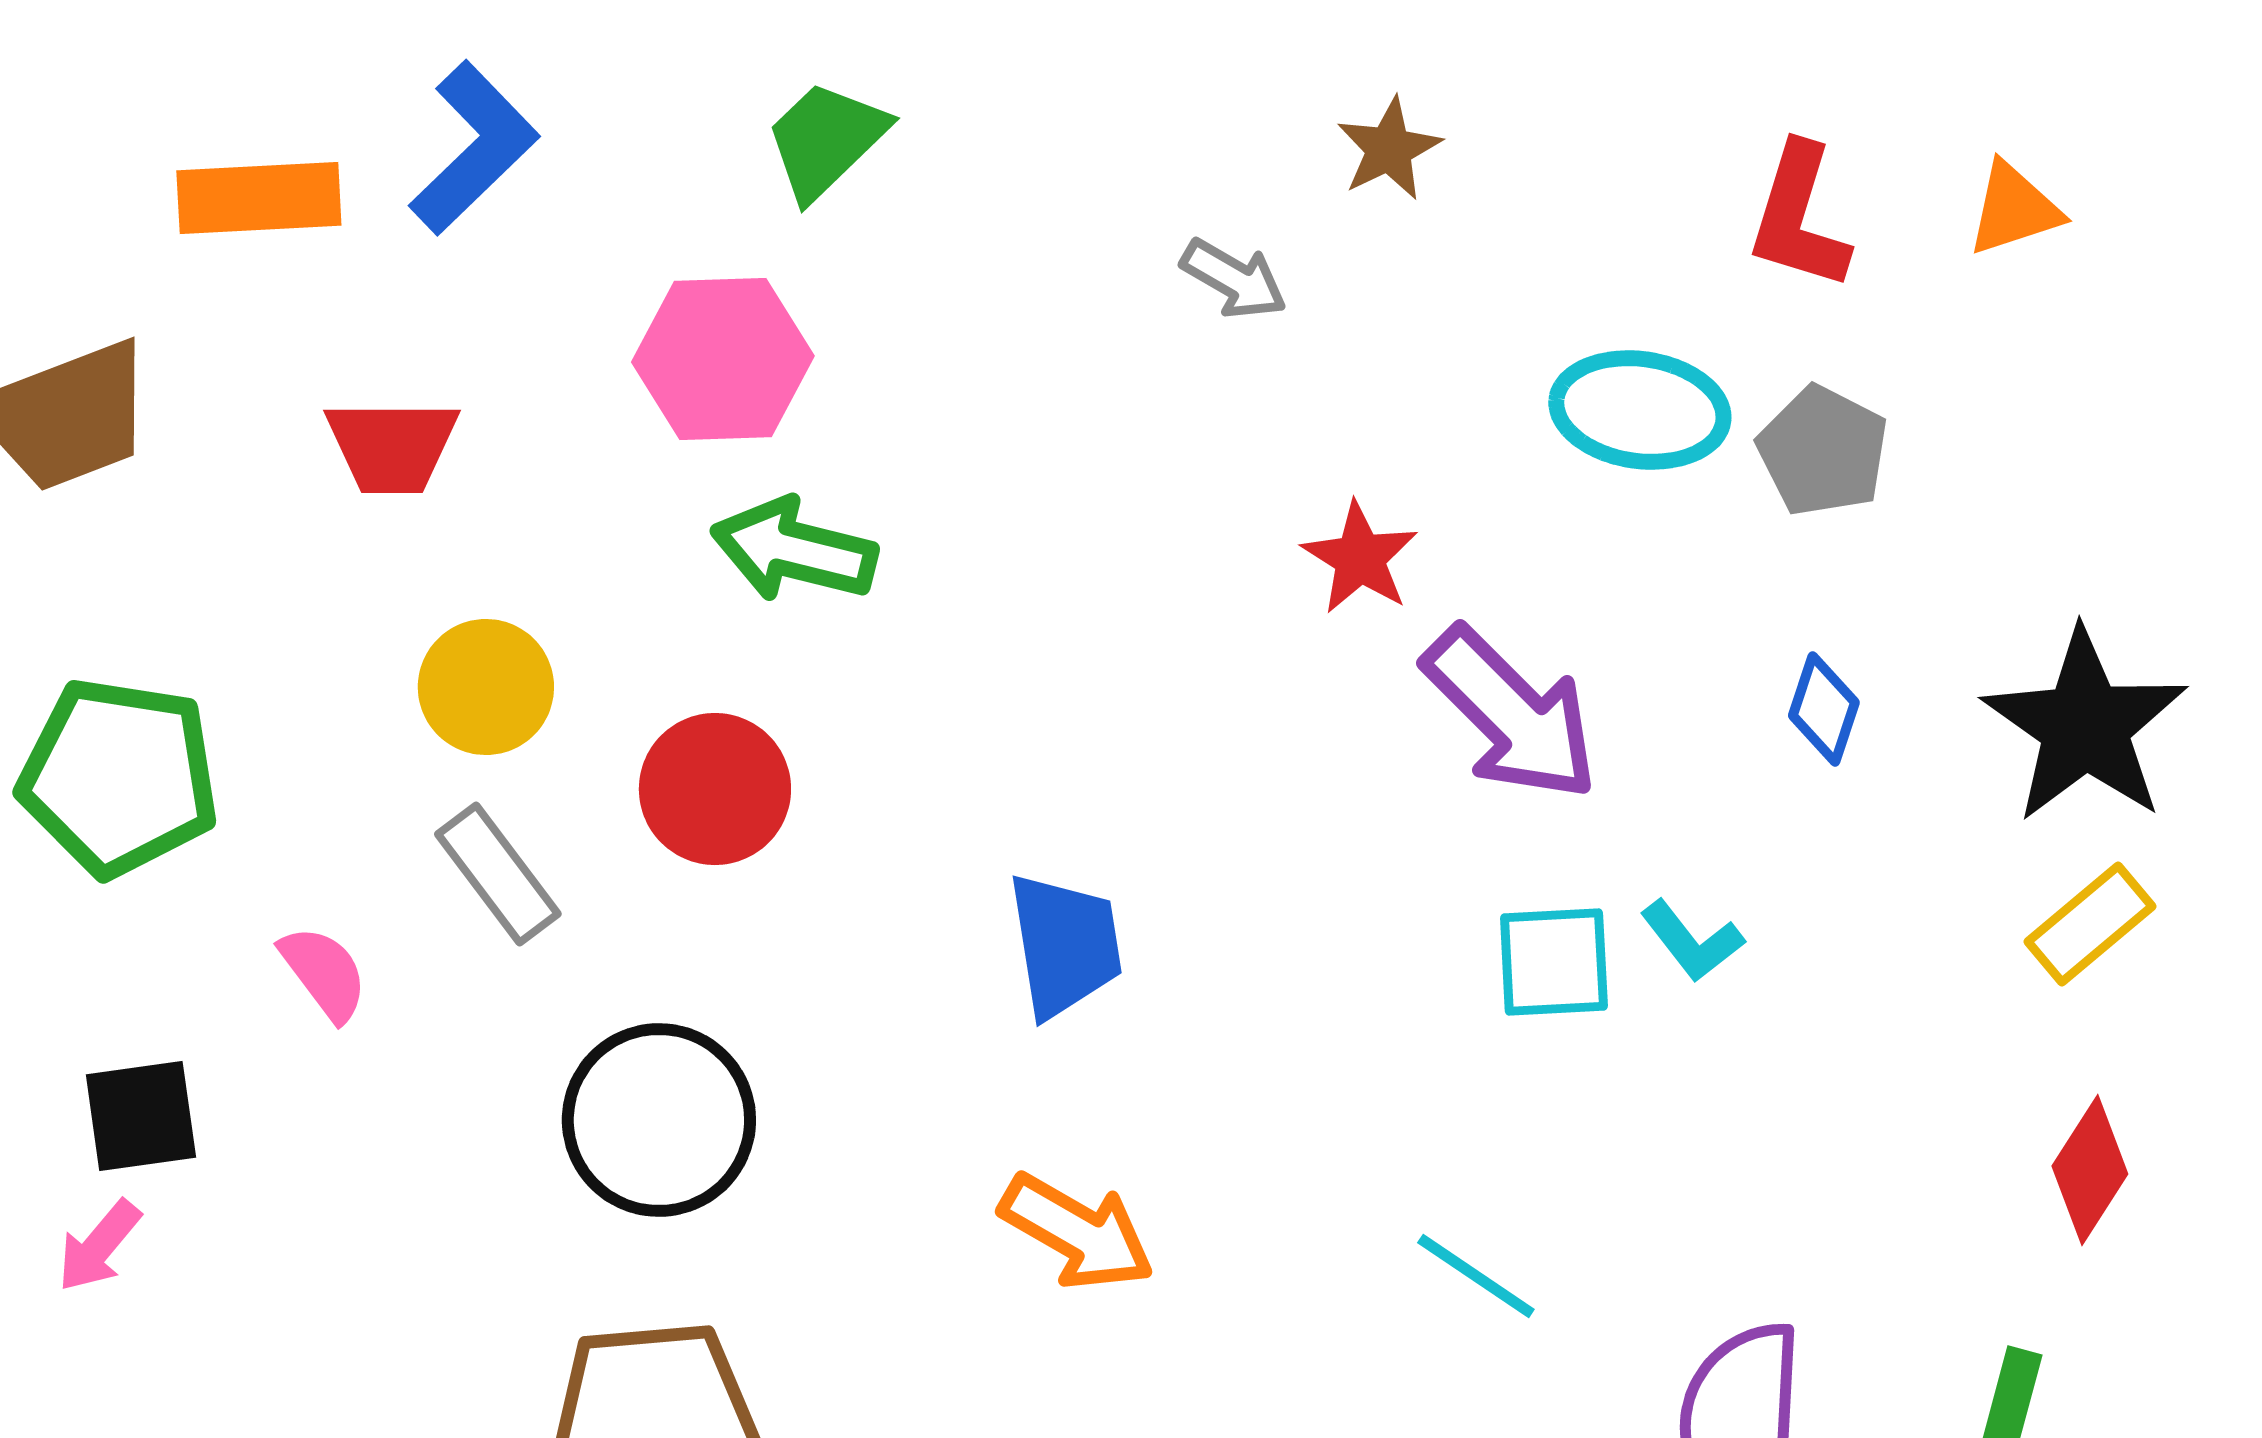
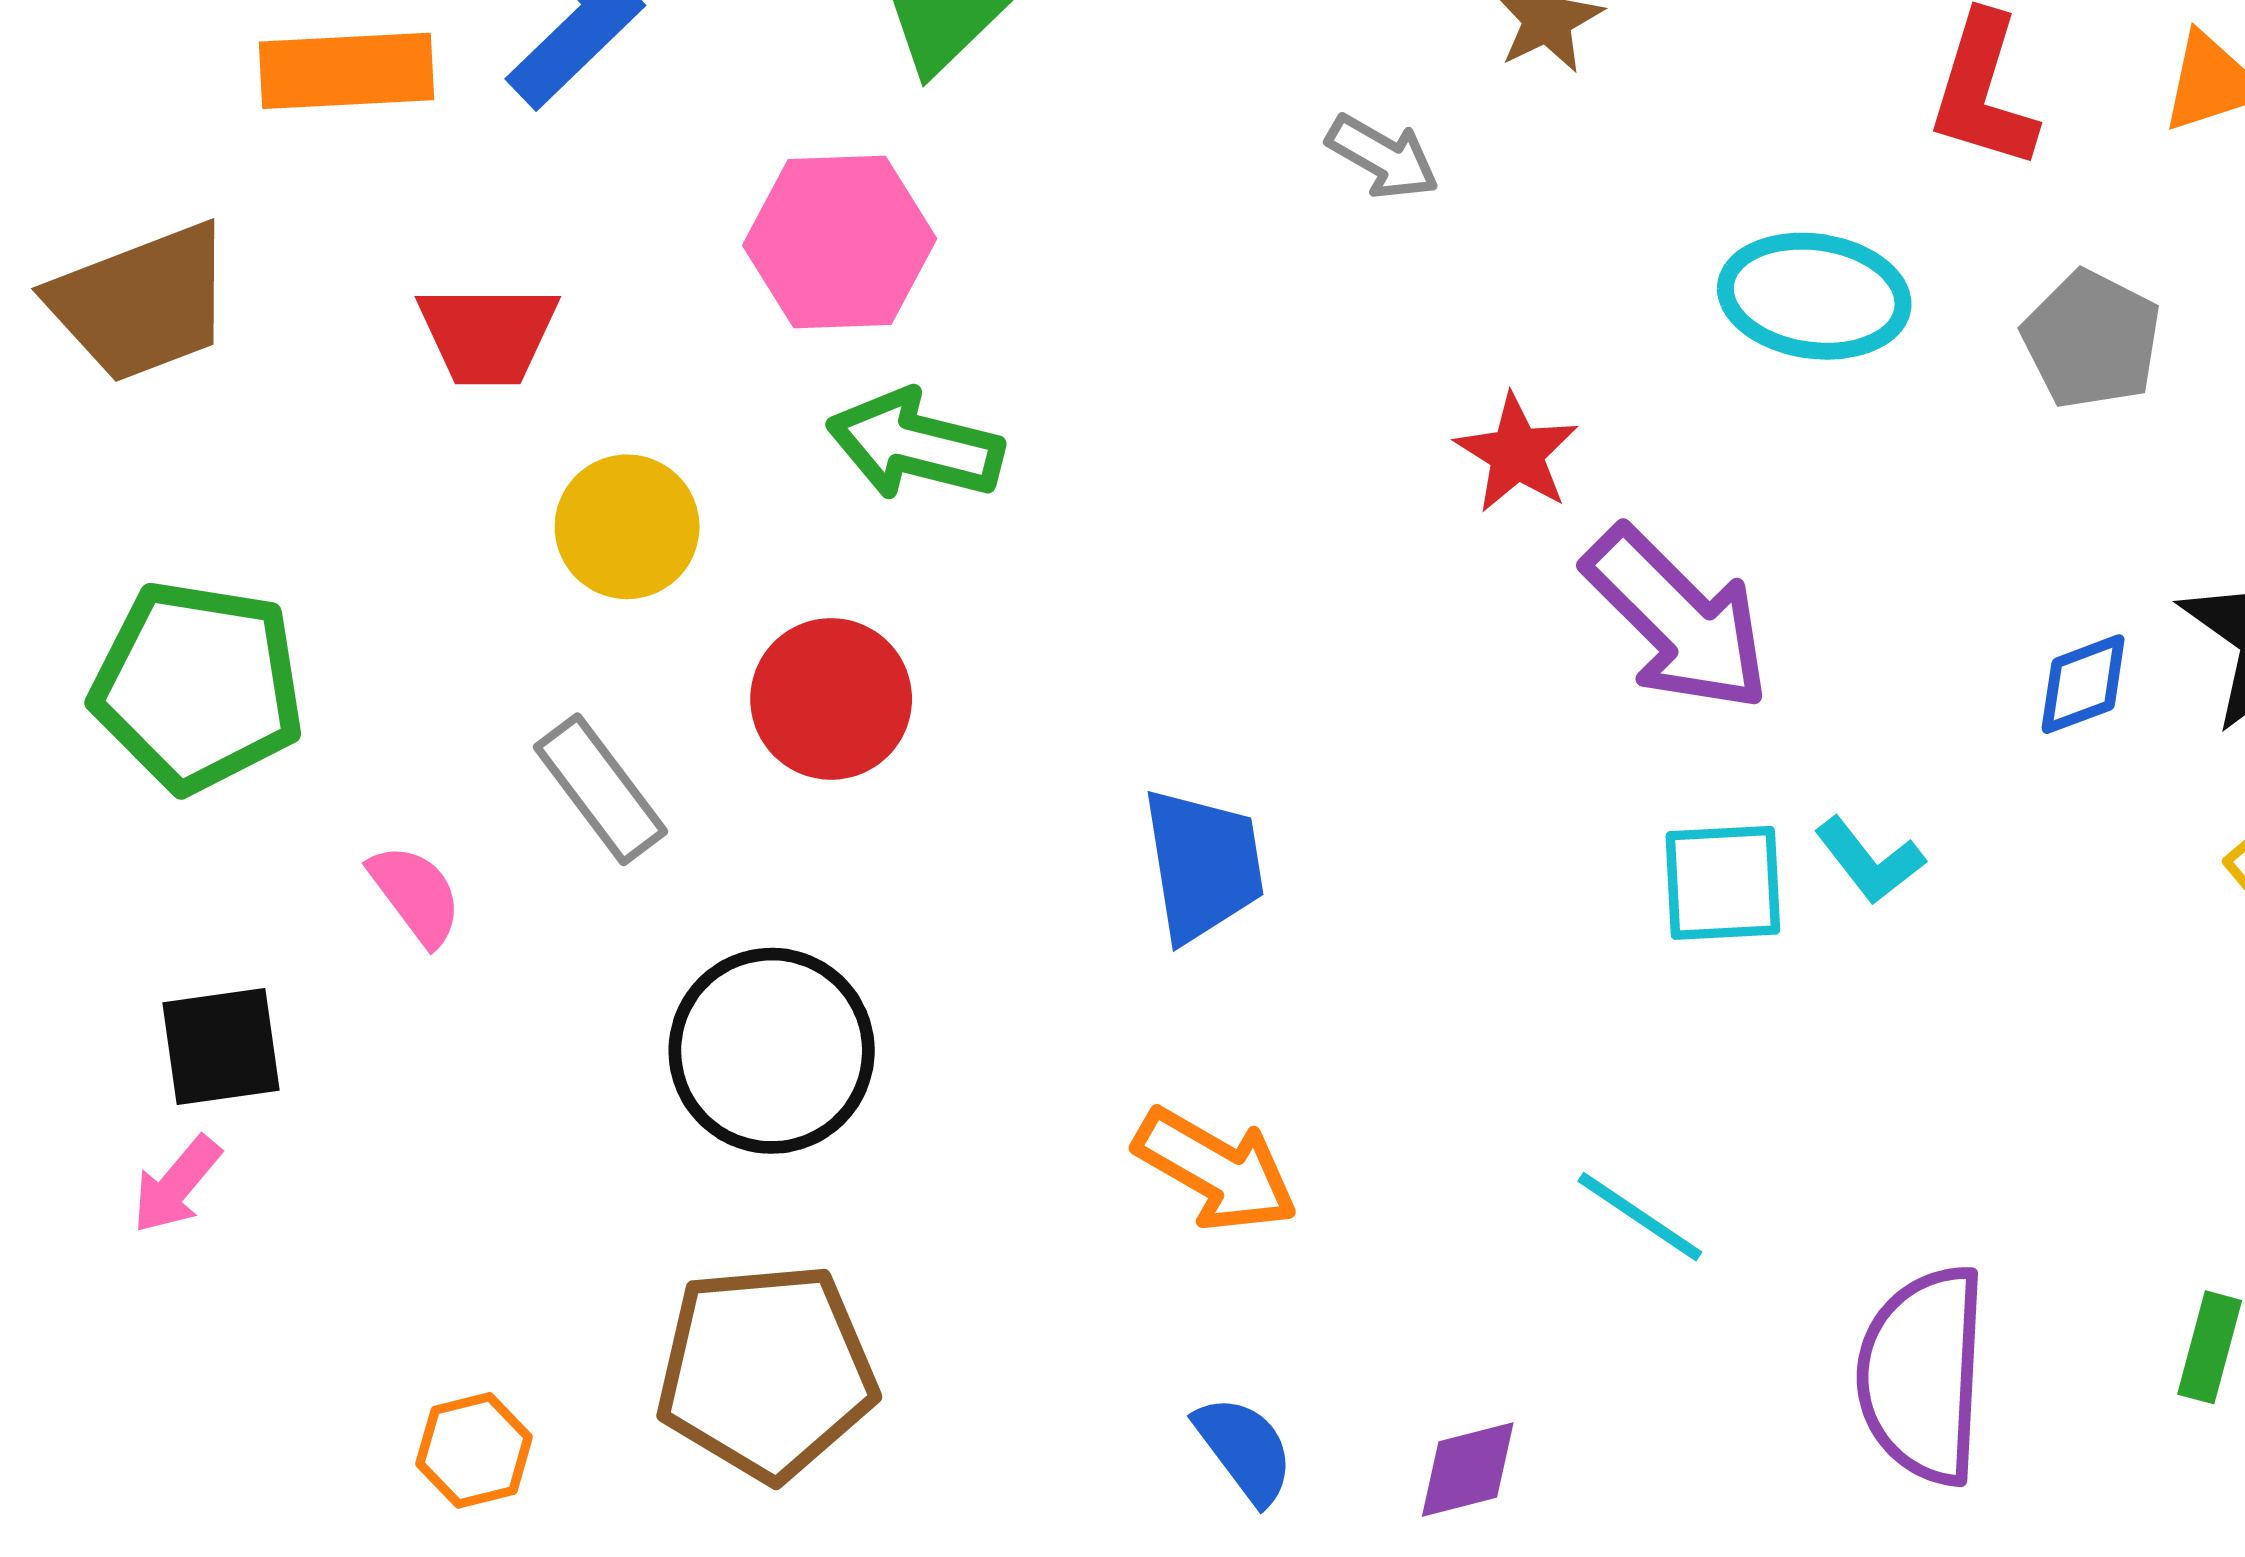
gray pentagon: (1823, 451) -> (2092, 340), moved
yellow circle: (486, 687) -> (627, 527), moved
blue diamond: (1824, 709) -> (2083, 684), moved, turned 51

